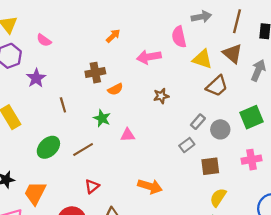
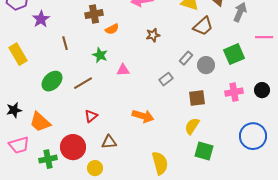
gray rectangle: (187, 145) -> (166, 79), moved
orange trapezoid: (35, 193) -> (40, 122), turned -75
yellow semicircle: (218, 198) -> (192, 126), moved

